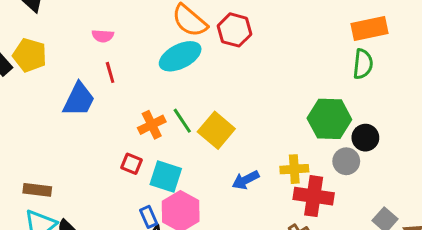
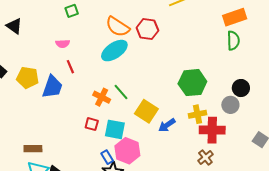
yellow pentagon: (30, 55) -> (28, 78), moved
green hexagon: (329, 119) -> (192, 83), moved
orange cross: (152, 125) -> (102, 97), turned -30
yellow square: (216, 130) -> (146, 111), moved

